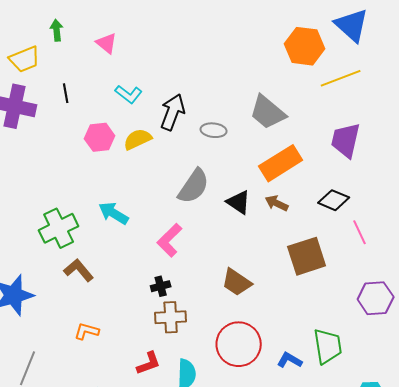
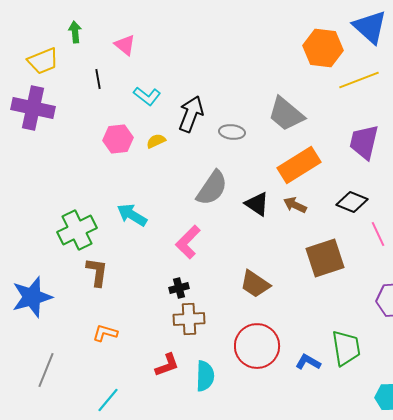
black line: (66, 93) -> (98, 79), moved
yellow semicircle: (138, 139) -> (156, 141), size x0.7
brown L-shape: (79, 270) -> (97, 272), turned 48

